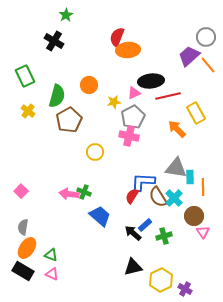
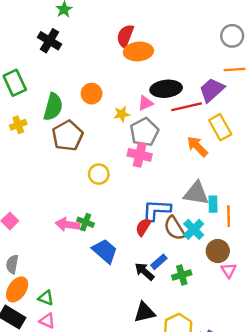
purple trapezoid: (189, 56) -> (212, 90), moved
orange line: (208, 65) -> (235, 70), turned -54
yellow cross: (28, 111) -> (18, 125), turned 32

